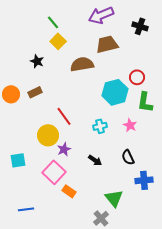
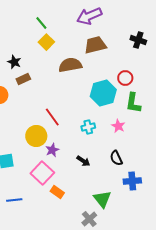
black cross: (140, 26) -> (138, 40), moved
black star: (37, 61) -> (14, 62), moved
brown rectangle: (35, 92) -> (23, 79), moved
blue line: (26, 209) -> (14, 200), moved

